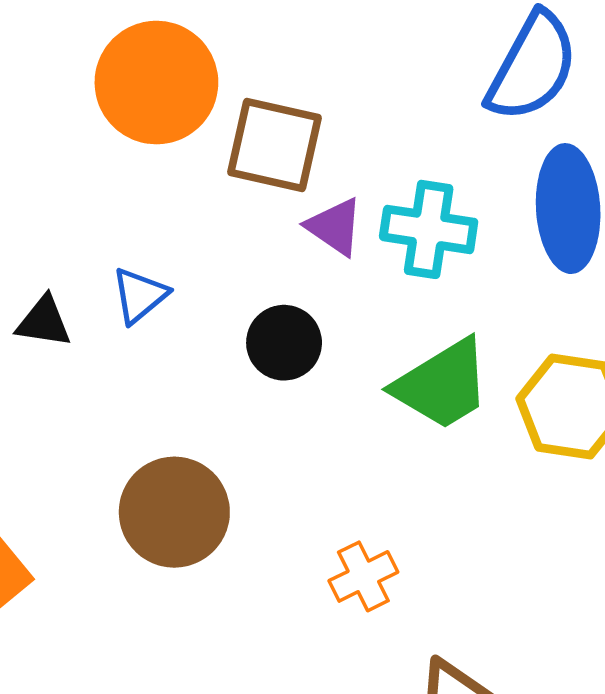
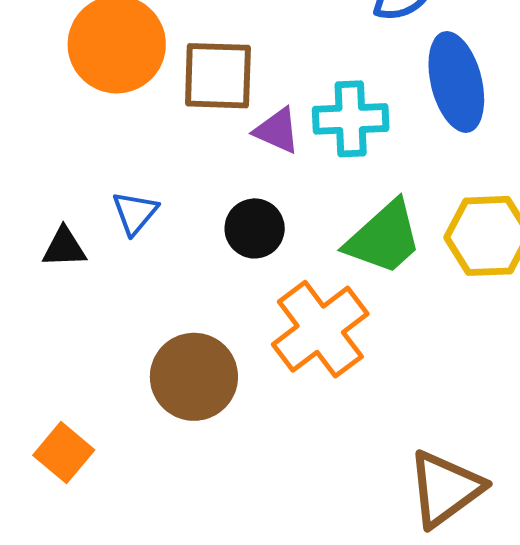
orange cross: (363, 576) -> (320, 329), moved, size x1.8

